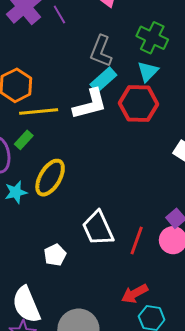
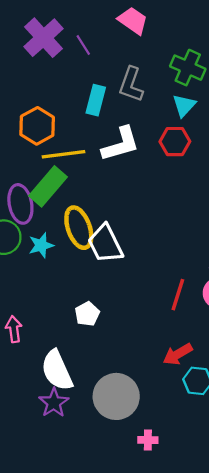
cyan rectangle: (103, 80) -> (96, 100), moved, turned -32
red hexagon: (138, 104) -> (175, 142), size x0.7
green rectangle: (24, 140) -> (48, 186), size x1.8
yellow ellipse: (50, 178) -> (79, 228), turned -48
white trapezoid: (98, 228) -> (105, 244), moved

